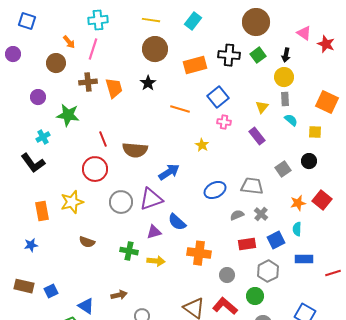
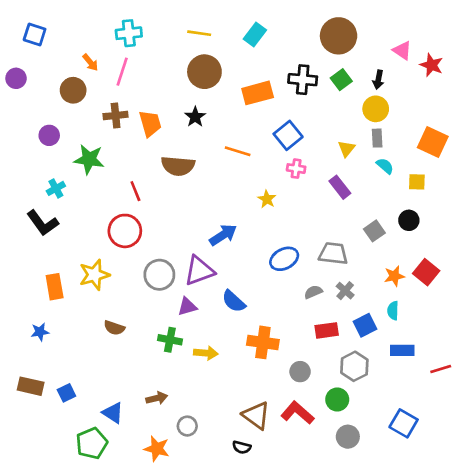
brown semicircle: (135, 150) -> (178, 166), moved
purple triangle: (154, 232) -> (187, 307), moved

